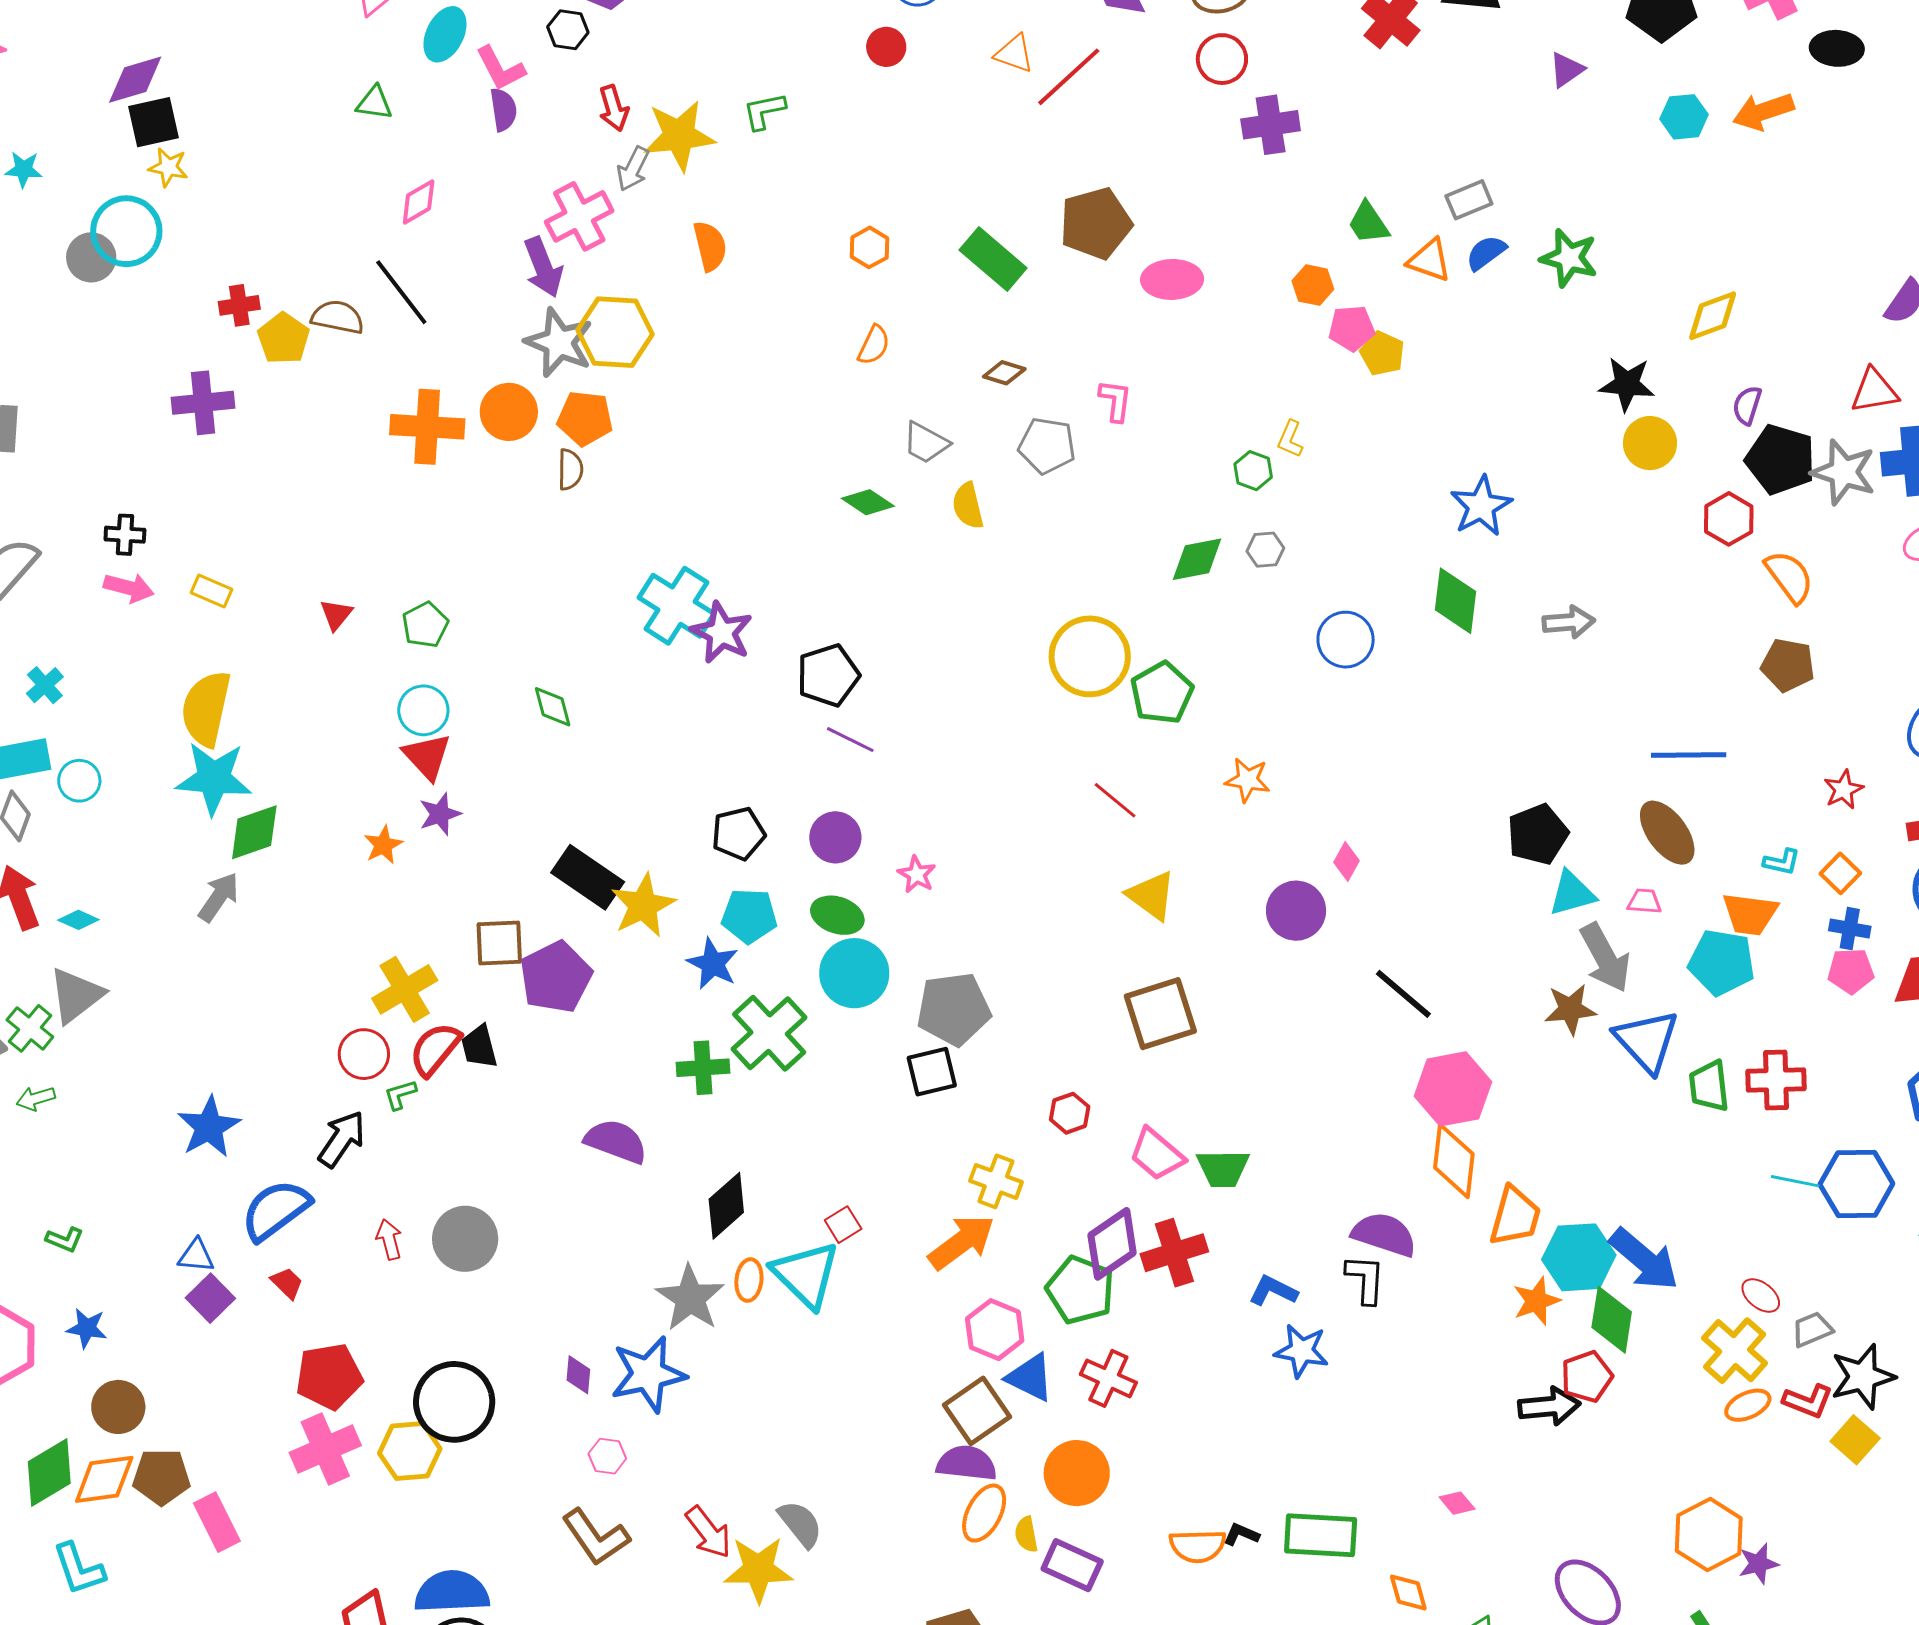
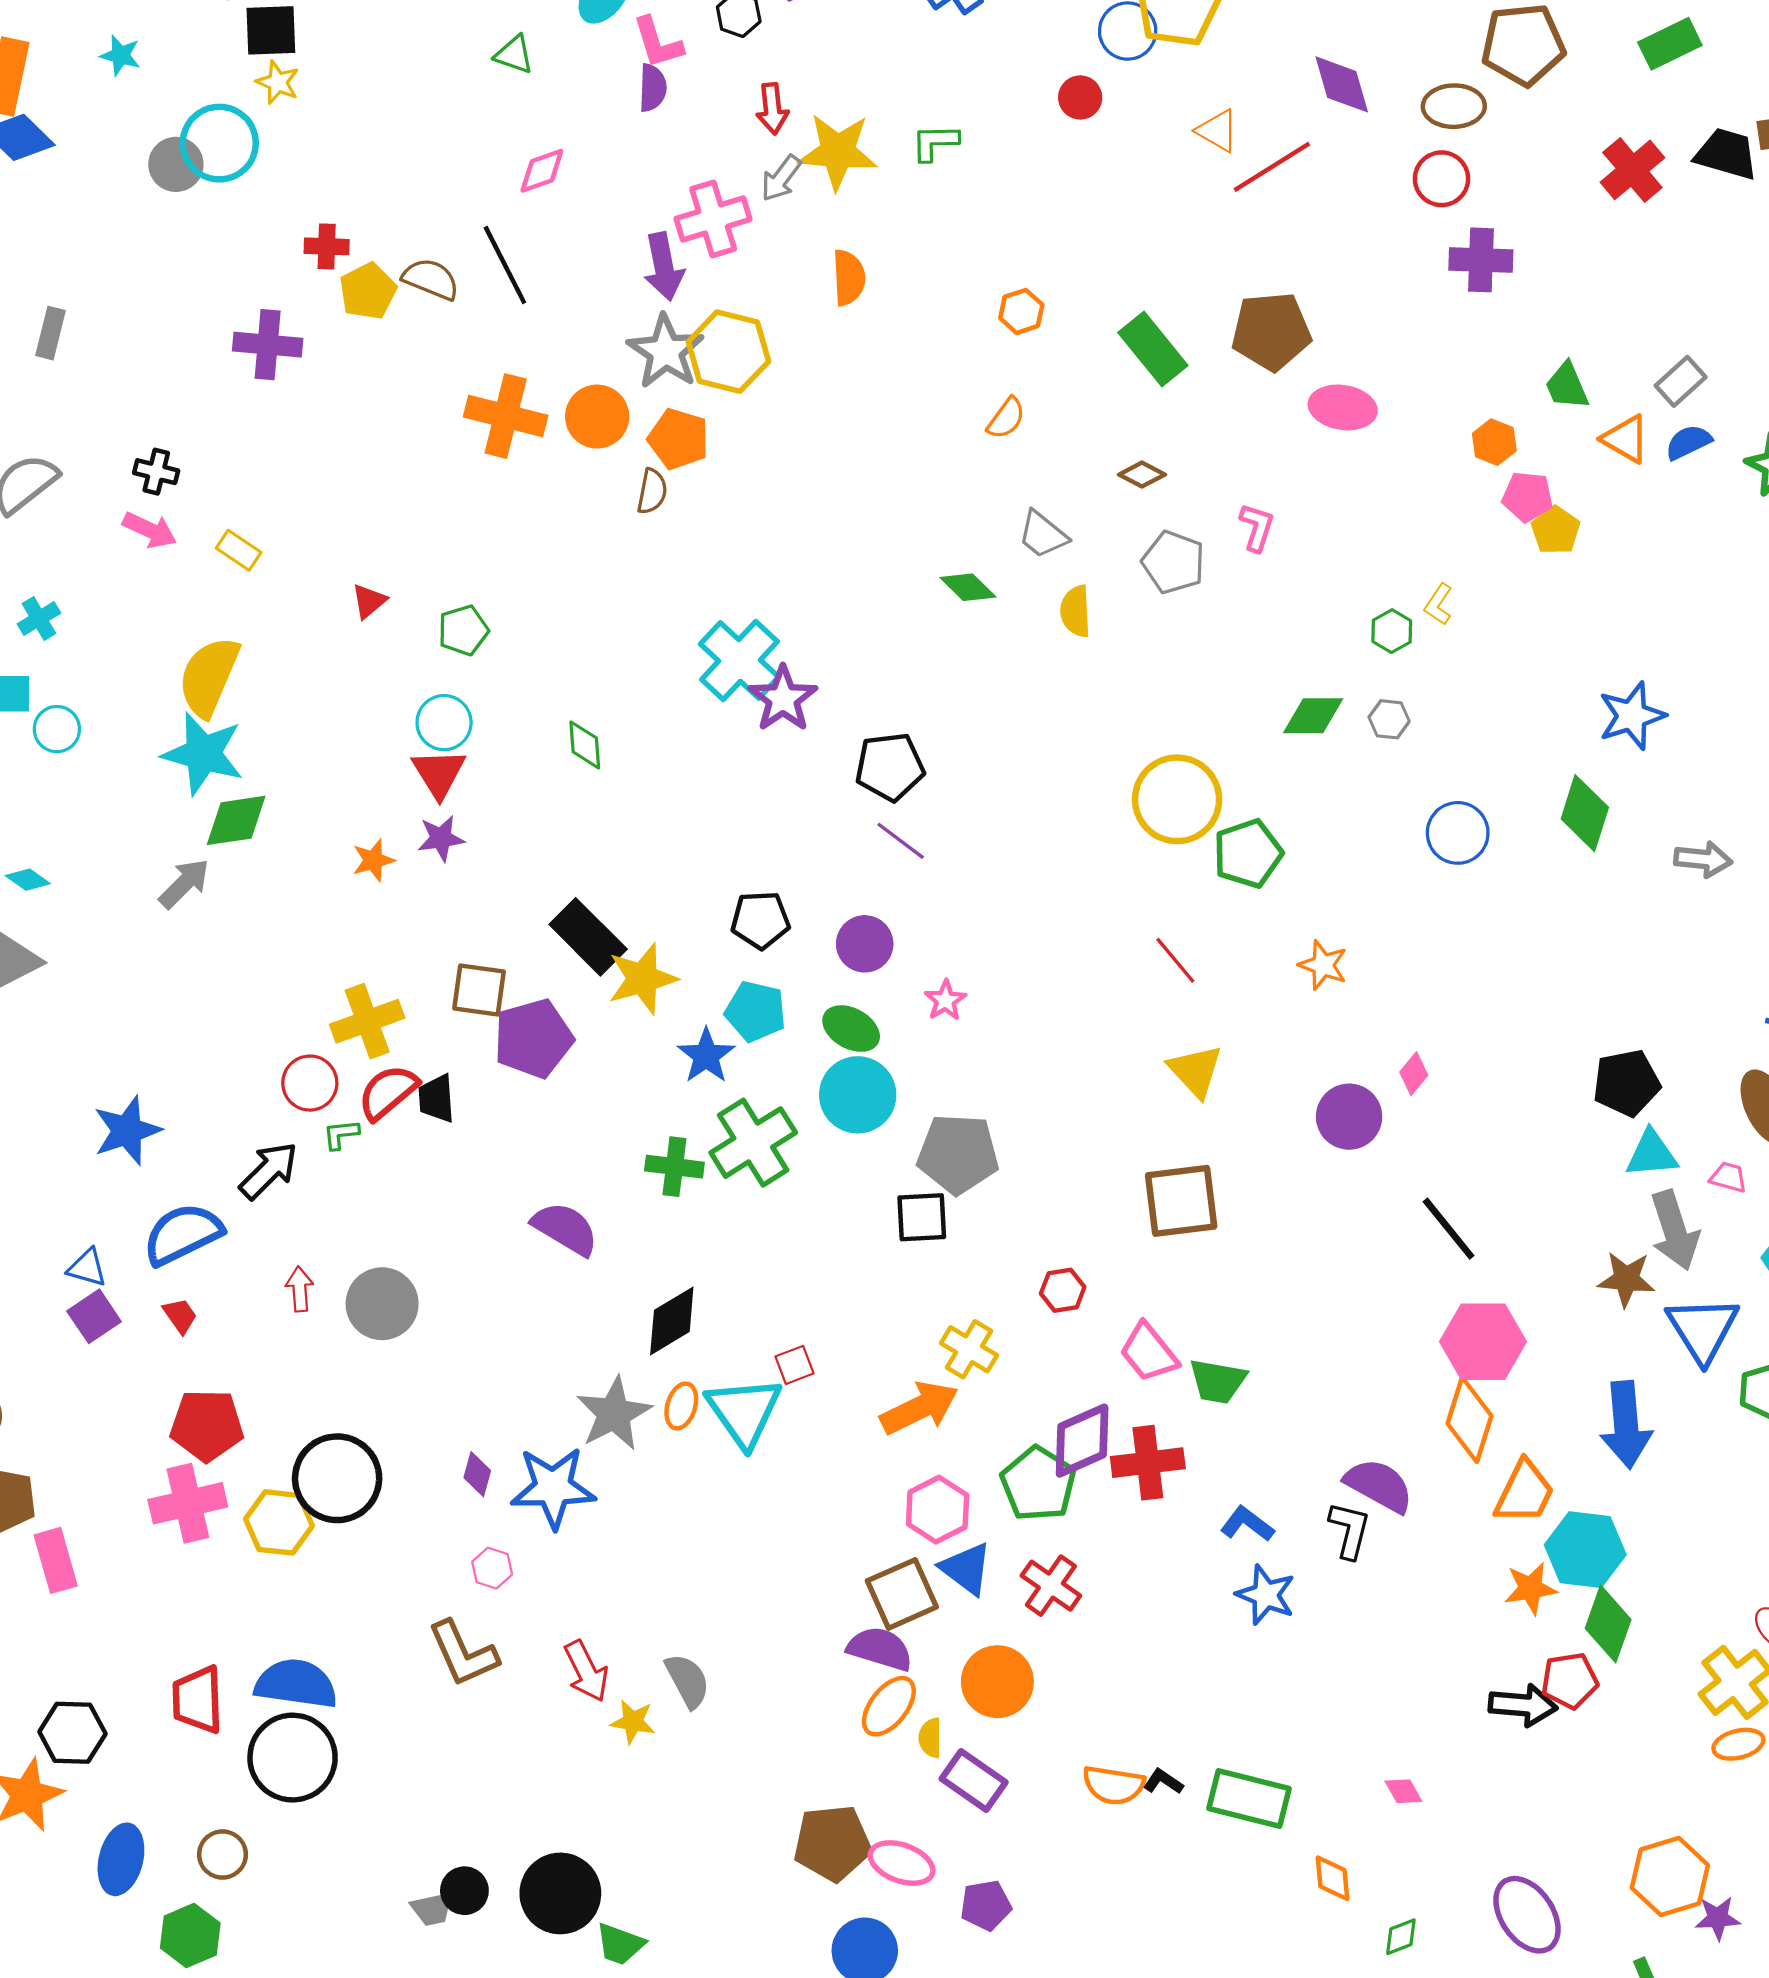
gray rectangle: (1469, 200) -> (1681, 381), turned -30
blue arrow: (1644, 1259) -> (1626, 1425), moved, turned 34
yellow star: (758, 1570) -> (633, 1722), size x0.6

